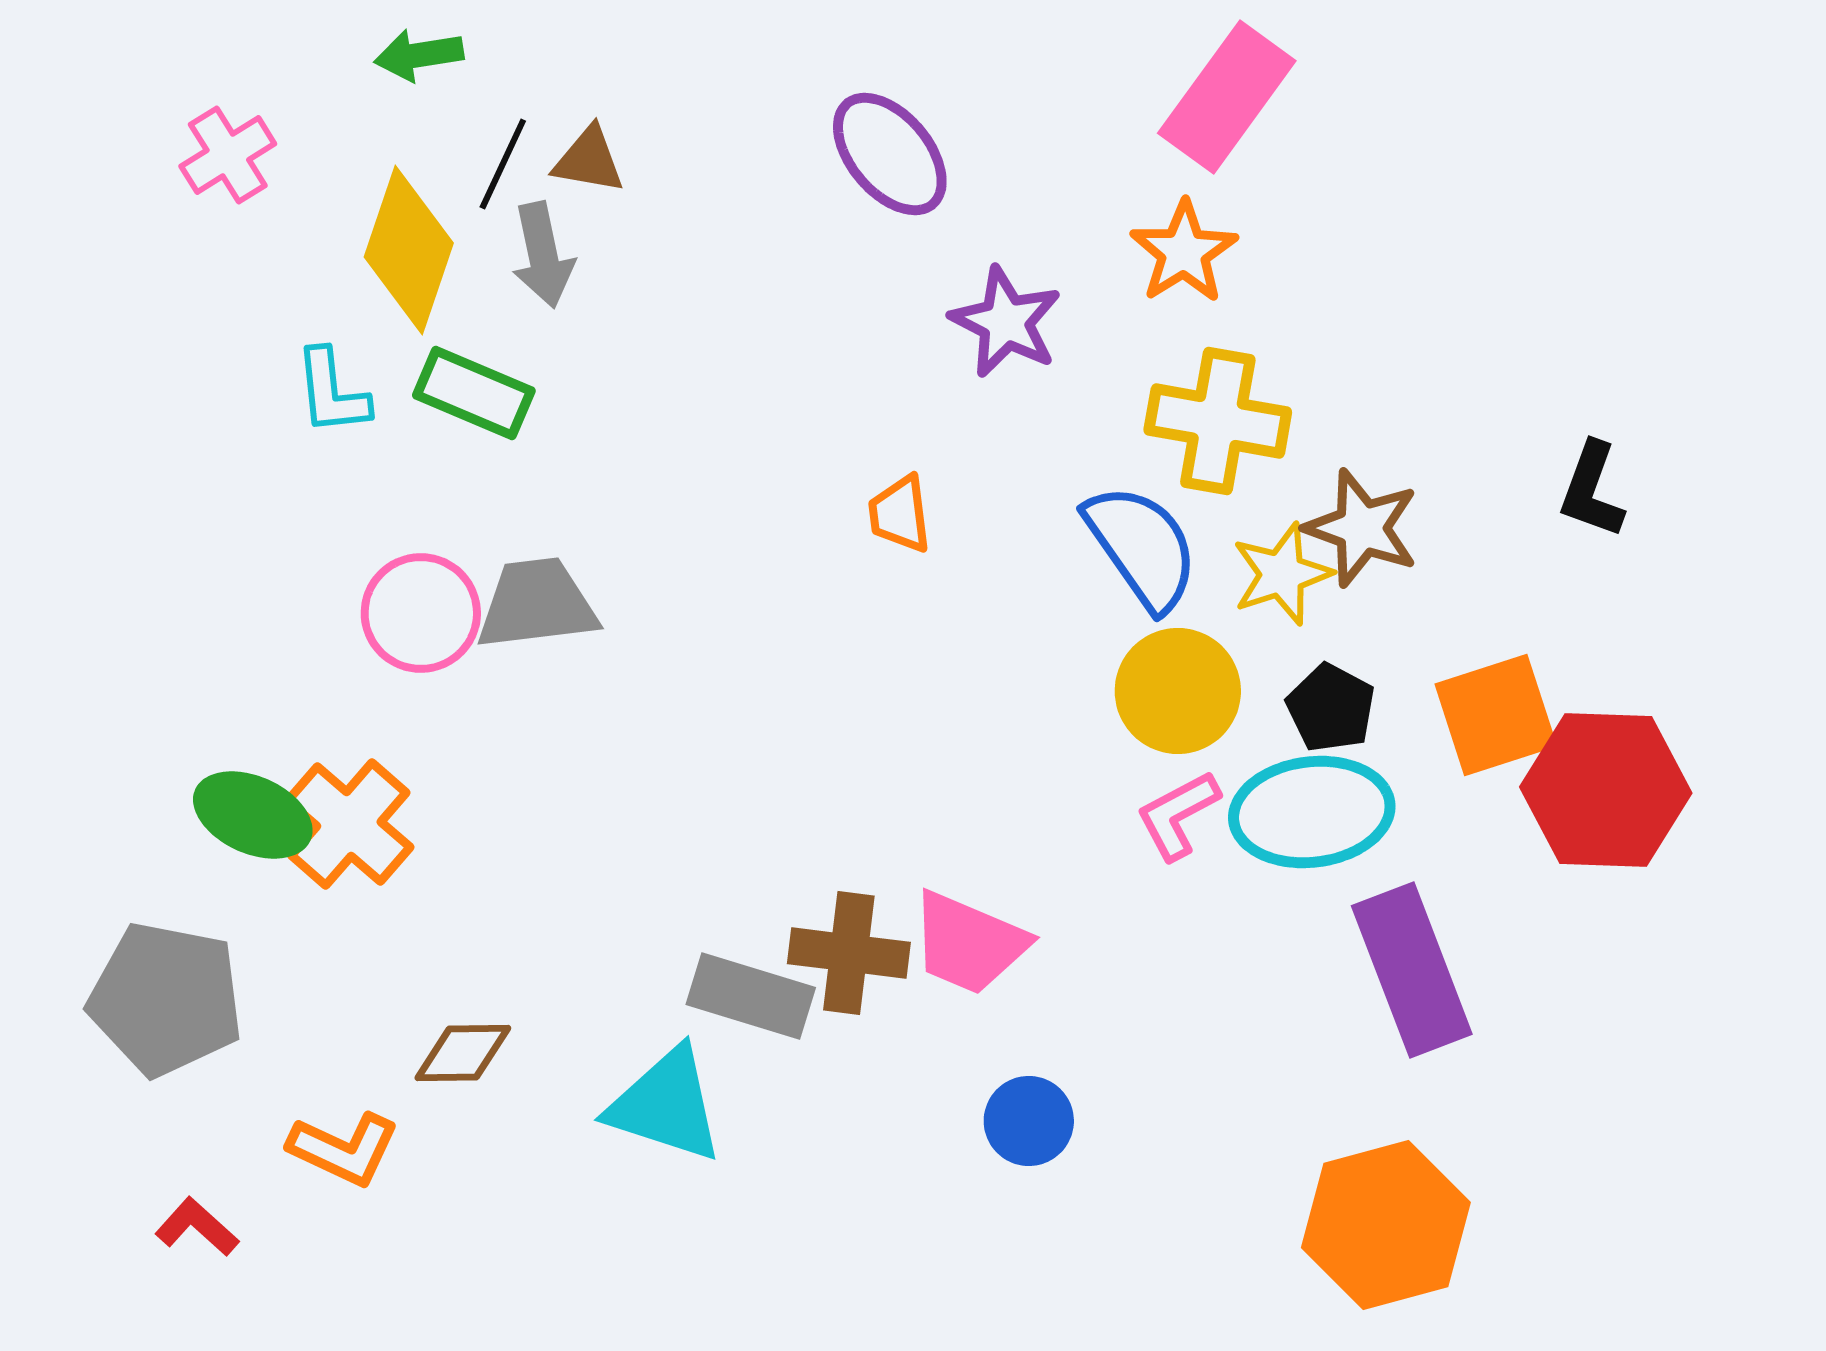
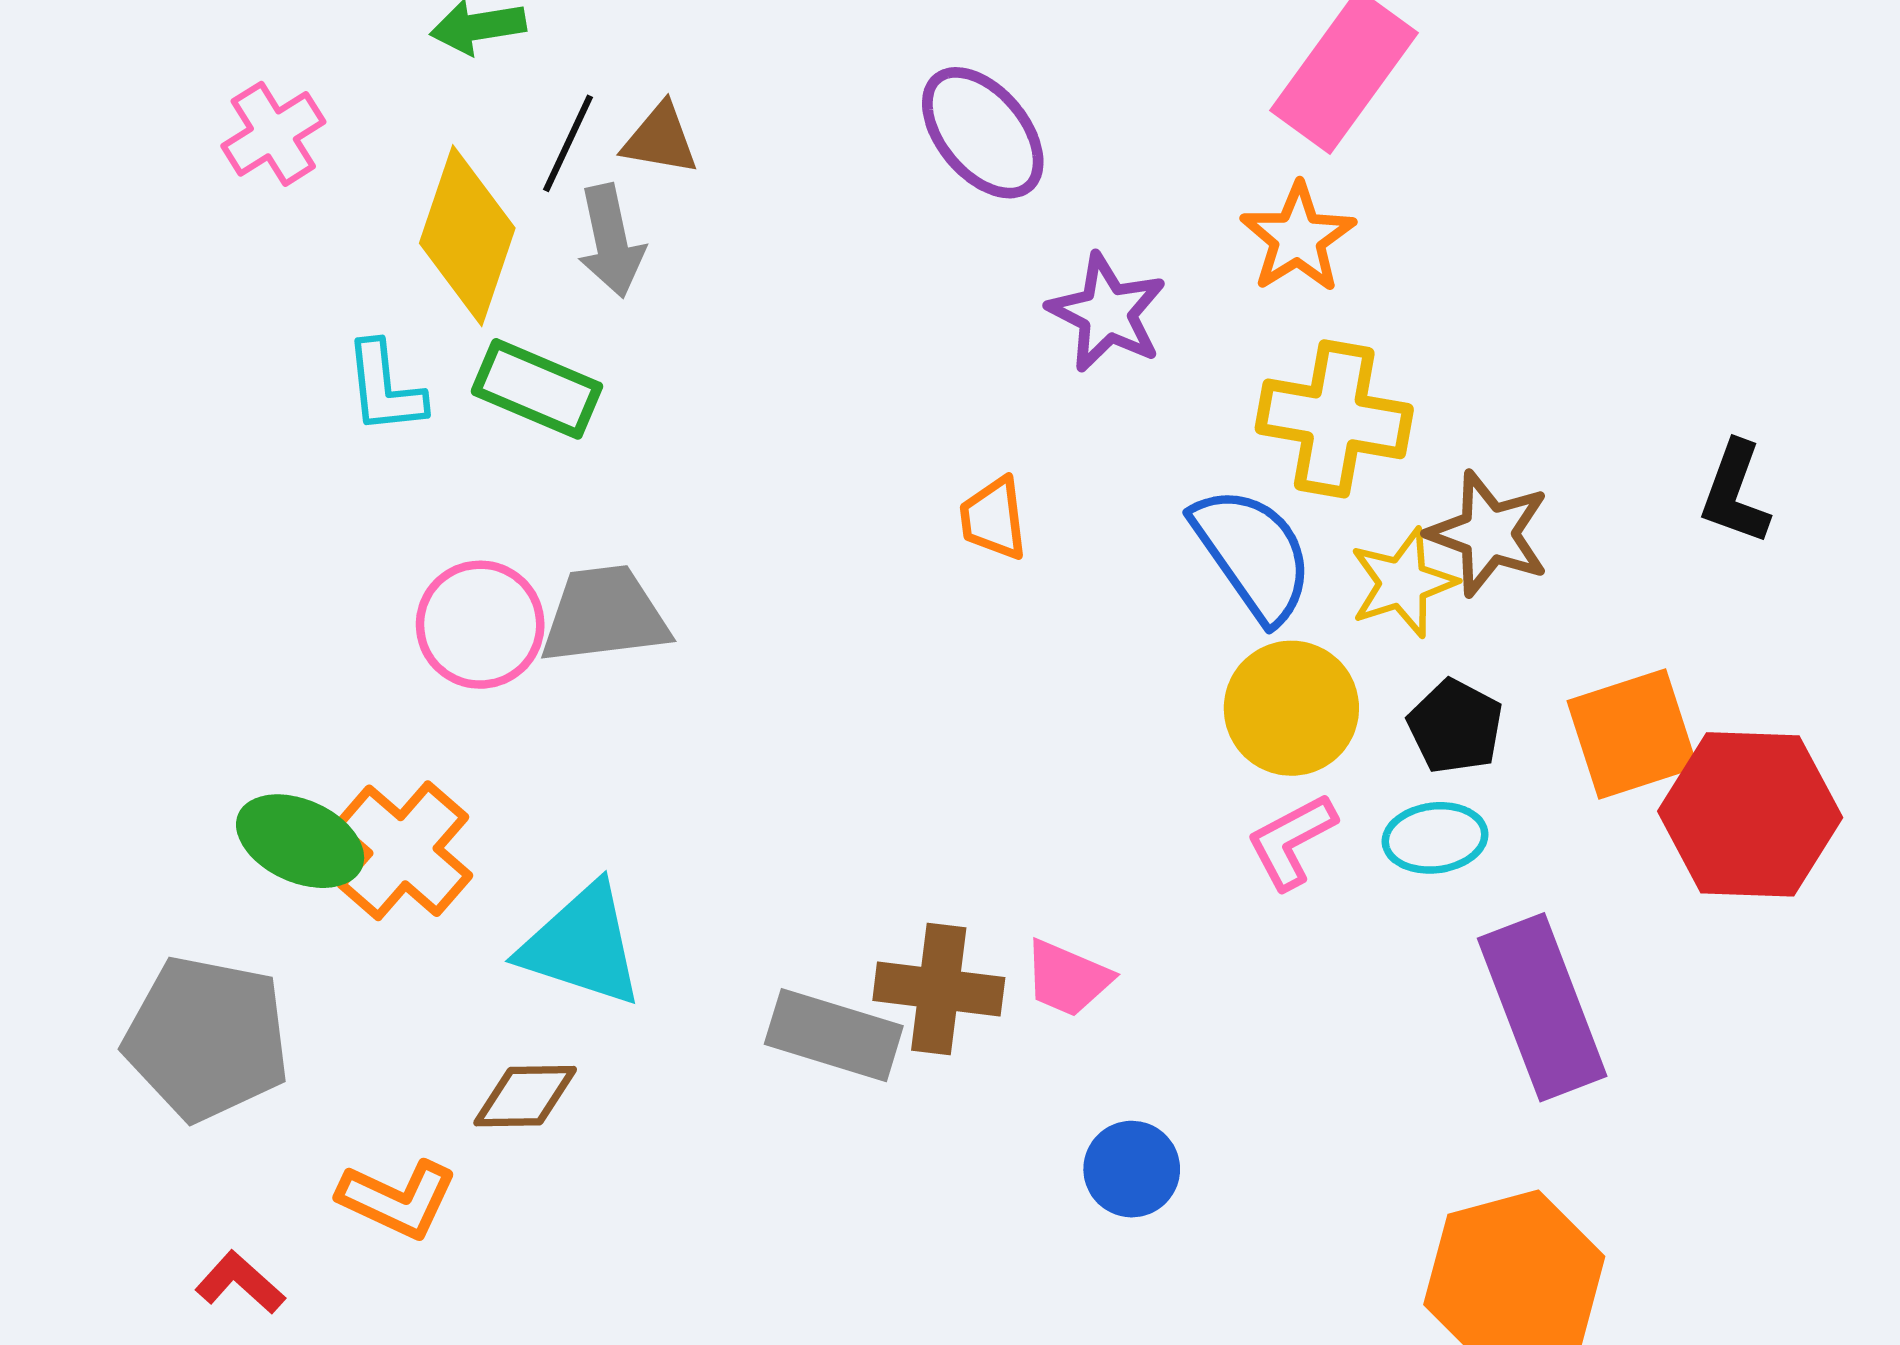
cyan ellipse: (1312, 812) -> (1435, 838), size x0.6
pink trapezoid: (969, 943) -> (1067, 978), size x0.7
cyan triangle: (666, 1105) -> (582, 945), moved

